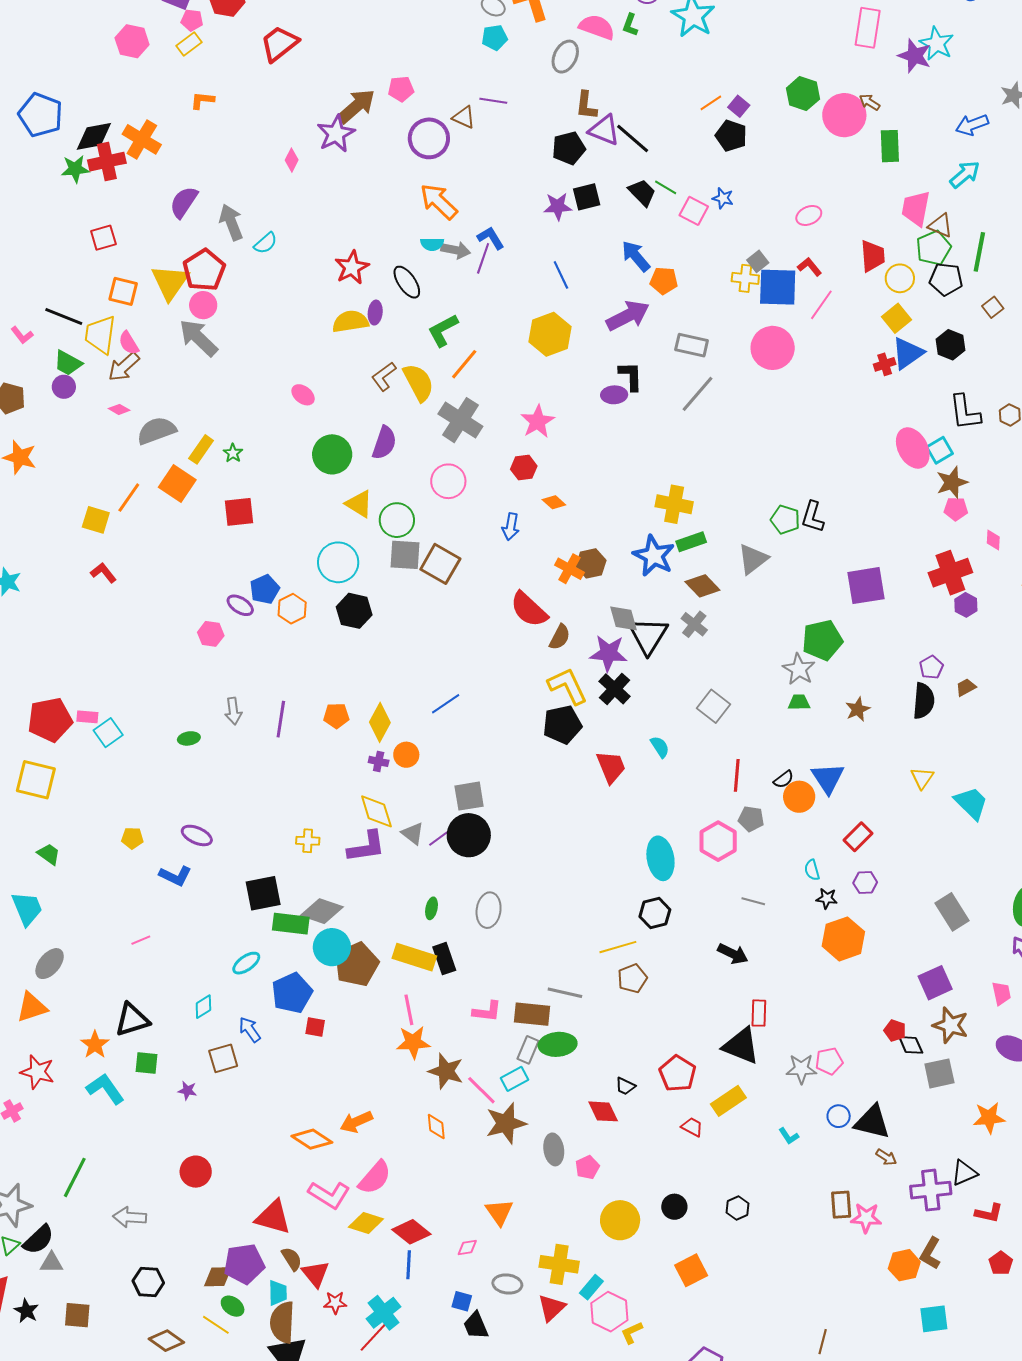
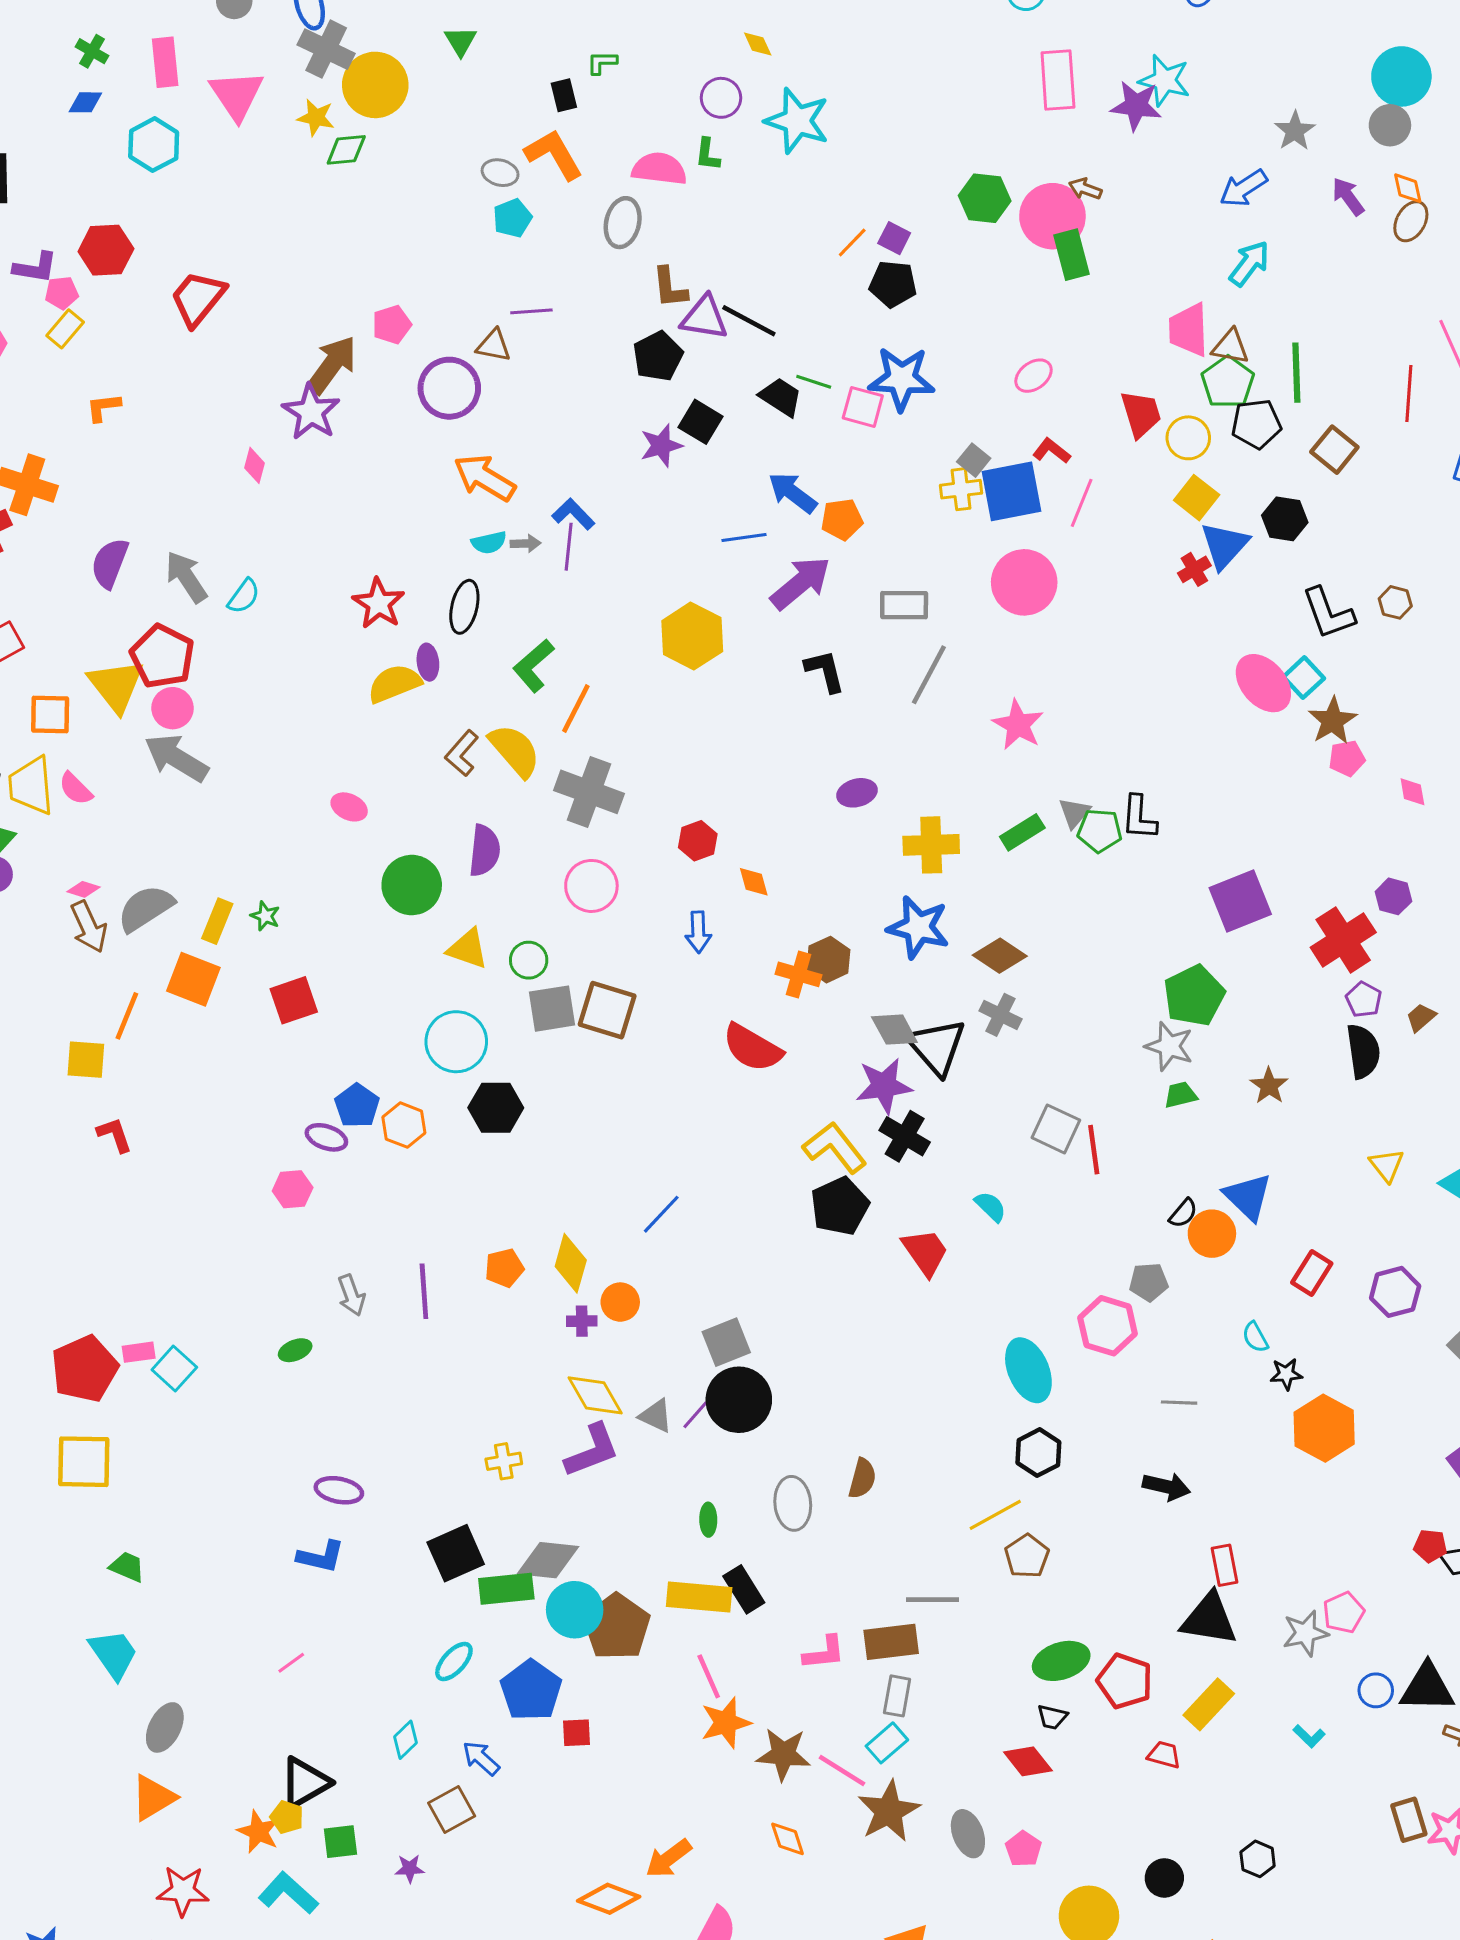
green rectangle: (890, 146) -> (1072, 255), moved
black square: (587, 197) -> (701, 422), turned -32
blue star: (723, 198) -> (902, 379), size x2.0
gray arrow: (456, 250) -> (526, 543), size x0.7
blue line: (561, 275) -> (744, 538), moved, turned -60
black ellipse: (407, 282) -> (464, 607), turned 60
brown square: (993, 307) -> (1334, 450), size x1.4
brown arrow: (124, 367) -> (89, 927), moved, turned -60
purple ellipse: (614, 395) -> (857, 793), moved
pink star: (538, 422) -> (1018, 725), moved
orange diamond: (554, 502) -> (754, 882), turned 45
green circle: (397, 520) -> (529, 960), size x0.7
green rectangle: (691, 542) -> (1022, 832), moved
gray triangle: (753, 559) -> (1074, 813), moved, size x0.7
red L-shape: (103, 573) -> (115, 1135), turned 32
red cross: (950, 573) -> (1343, 940), moved
brown semicircle: (560, 637) -> (862, 1478), moved
red line: (737, 775) -> (1094, 1150), moved
yellow pentagon: (132, 838) -> (287, 1817), moved, turned 30
purple hexagon: (865, 883) -> (1395, 1292), moved, size x1.4
green ellipse: (558, 1044) -> (1061, 1661), moved

